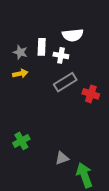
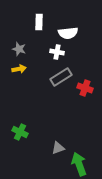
white rectangle: (42, 47) -> (39, 22), moved
green cross: (21, 141) -> (20, 132), turned -35

